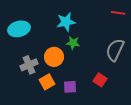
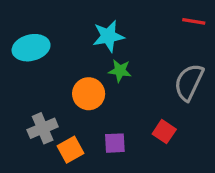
gray cross: (29, 65) -> (43, 128), moved
orange square: (47, 82) -> (71, 150), moved

